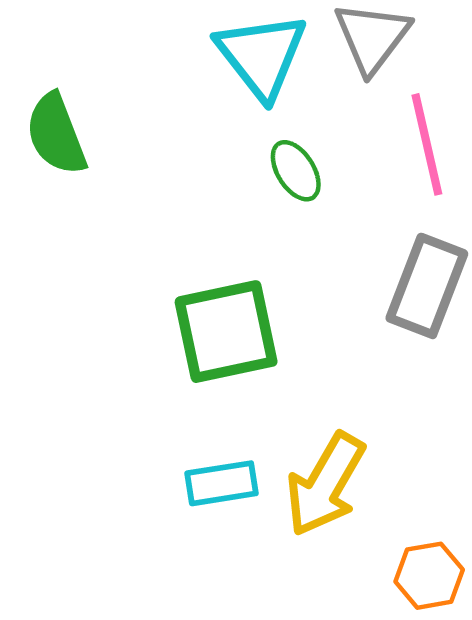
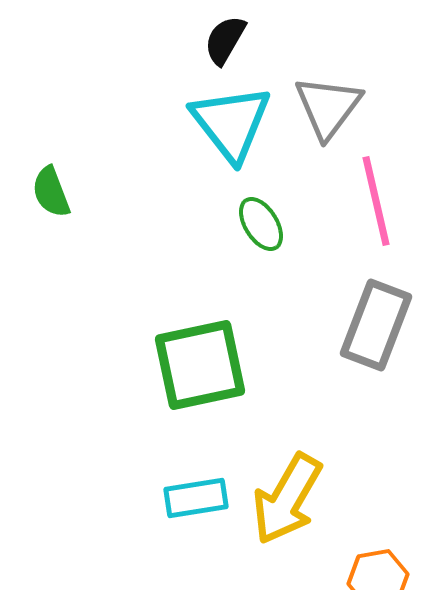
green semicircle: (56, 134) -> (51, 192), size x0.7

